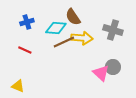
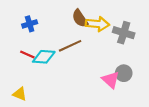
cyan diamond: (56, 28) -> (44, 57), moved
yellow arrow: (82, 38) -> (97, 24), moved

